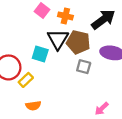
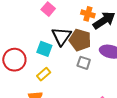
orange cross: (65, 16) -> (88, 14), moved
yellow rectangle: (26, 80) -> (44, 74), moved

